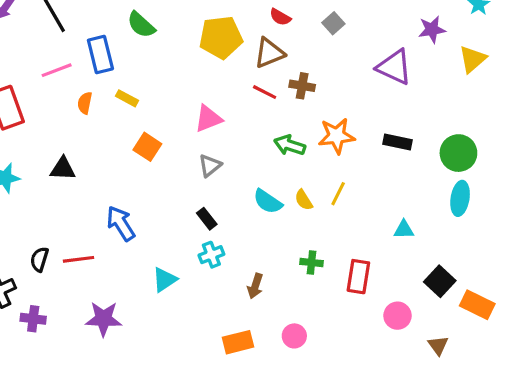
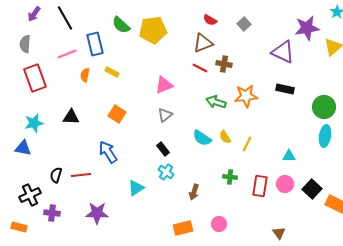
purple star: (432, 30) -> (307, 28), size x1.4
yellow pentagon: (221, 37) -> (153, 30), moved
black rectangle: (397, 142) -> (285, 89), moved
orange square: (147, 147) -> (117, 114), moved
yellow line: (338, 194) -> (247, 144), moved
cyan cross: (211, 255) -> (166, 172), turned -35
pink circle: (397, 316) -> (285, 184), moved
brown triangle: (438, 345) -> (279, 233), moved

